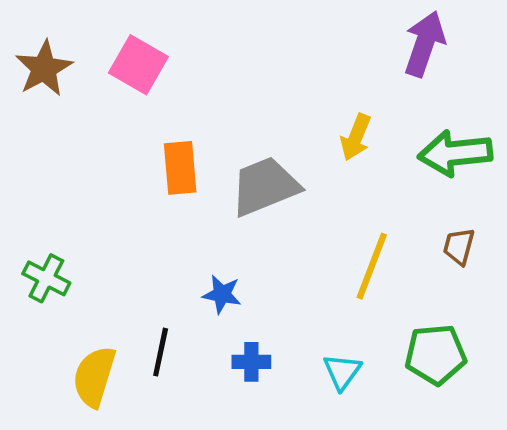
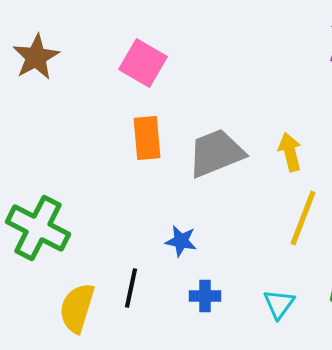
pink square: (138, 65) -> (143, 63), moved
yellow arrow: (356, 137) -> (290, 152), moved, turned 144
green cross: (46, 278) -> (38, 228), size x1.6

